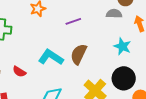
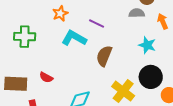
purple line: (73, 21) -> (97, 24), turned 49
cyan L-shape: (51, 57) -> (74, 38), moved

